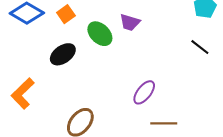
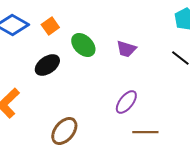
purple trapezoid: (130, 22) -> (126, 49), moved

